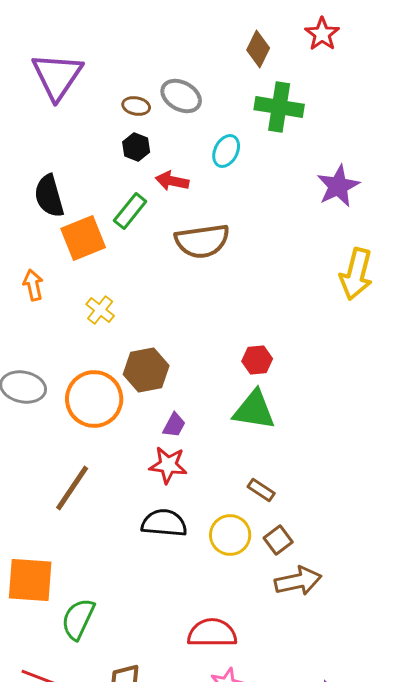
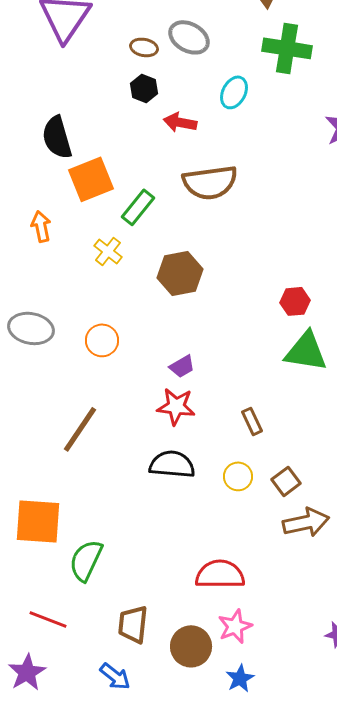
green rectangle: (130, 211) -> (138, 207), moved
red hexagon: (257, 360) -> (295, 301), moved
brown hexagon: (146, 370) -> (180, 273), moved
orange circle: (94, 399) -> (102, 340), size x0.6
green triangle: (254, 410) -> (306, 351), moved
purple trapezoid: (174, 425) -> (182, 366), turned 32
brown rectangle: (261, 490) -> (252, 421), moved, turned 32
yellow circle: (230, 535) -> (238, 476), size x0.7

